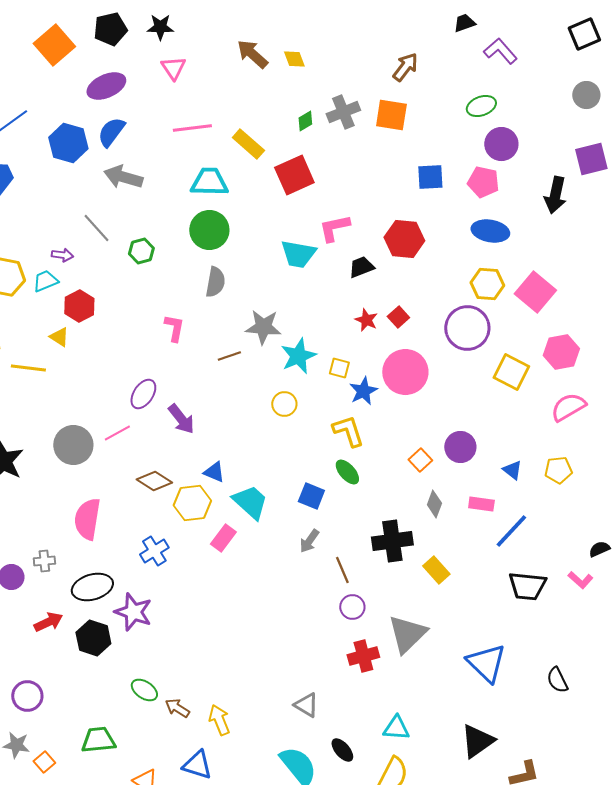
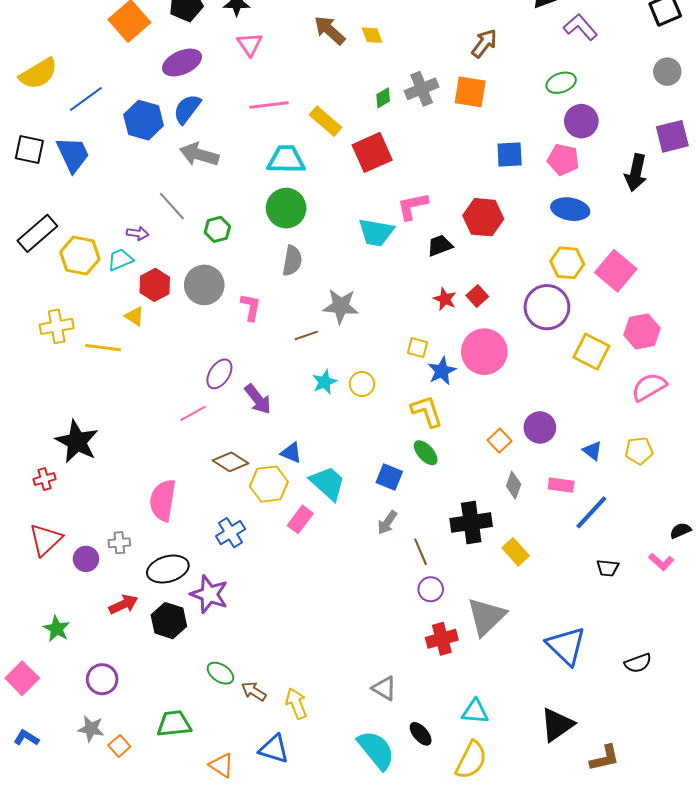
cyan star: (298, 356) -> (325, 382), moved, size x0.7
gray circle: (73, 445) -> (204, 285), moved
black trapezoid: (527, 586) -> (608, 568), size x0.6
black semicircle: (557, 680) -> (638, 663), turned -84

